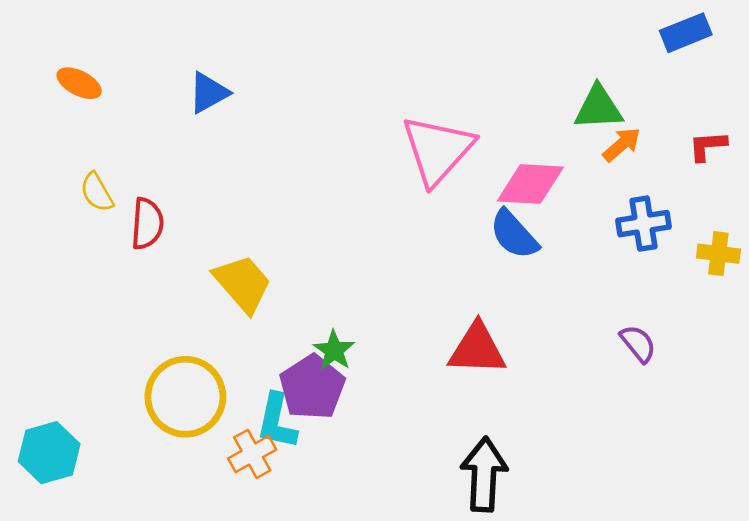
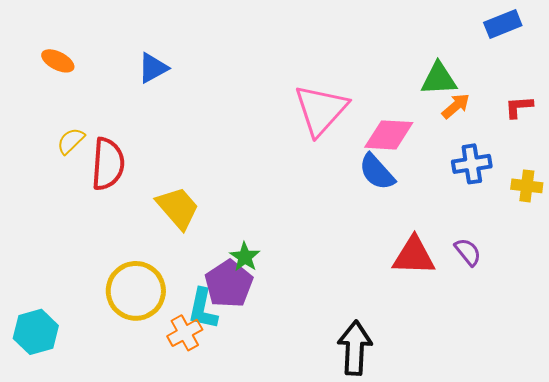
yellow semicircle: (97, 192) -> (71, 141), turned 76
red semicircle: (147, 224) -> (108, 164), size x1.4
red triangle: (477, 349) -> (414, 256), moved

